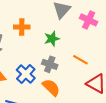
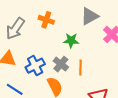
orange line: (80, 60) -> (81, 68), moved, turned 42

